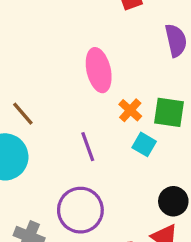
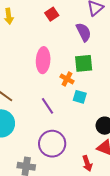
pink ellipse: (99, 70) -> (43, 60), turned 30
green square: (169, 112) -> (84, 63), moved

